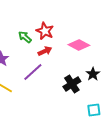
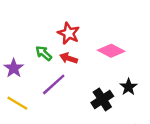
green arrow: (25, 37) -> (44, 53), moved
red arrow: (45, 51) -> (69, 58), turned -136

